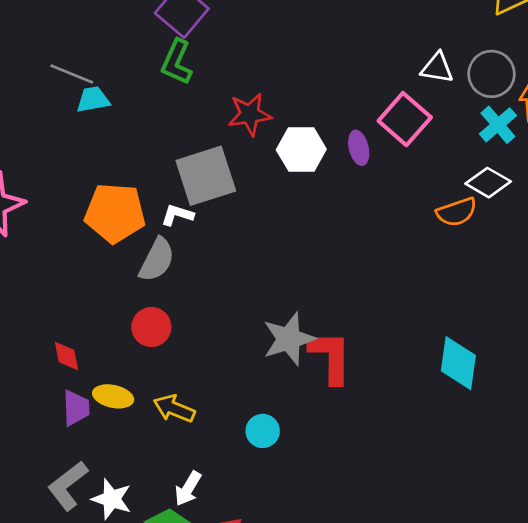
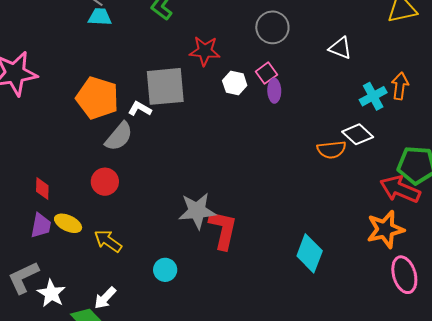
gray circle: (491, 74) -> (272, 27), moved
pink square: (405, 119) -> (266, 73), moved, size x0.6
white hexagon: (301, 149) -> (235, 83), size x0.7

